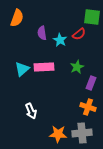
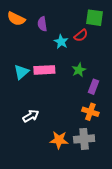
orange semicircle: (17, 18) -> (16, 19), turned 96
purple semicircle: (42, 33) -> (42, 24), moved
white arrow: (31, 111) -> (31, 116), turned -98

